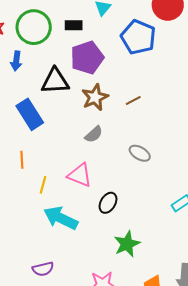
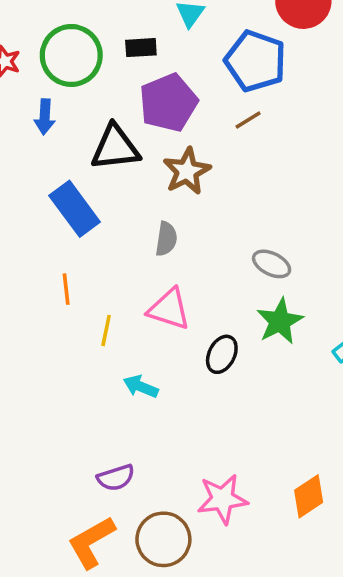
brown line: (133, 100) -> (248, 120), moved
gray semicircle: (94, 134) -> (166, 239), moved, turned -36
cyan arrow: (61, 218) -> (141, 387), size x0.6
green star: (127, 244) -> (280, 321), moved

